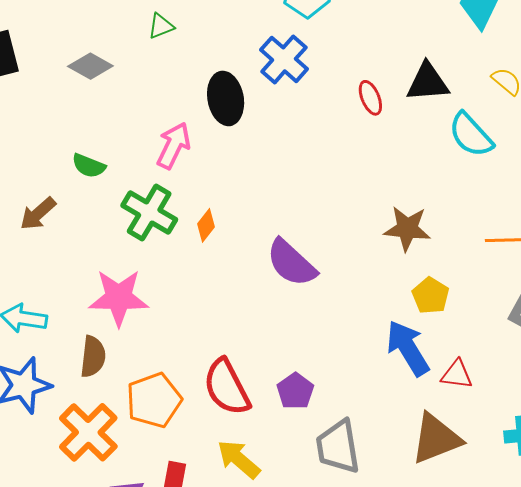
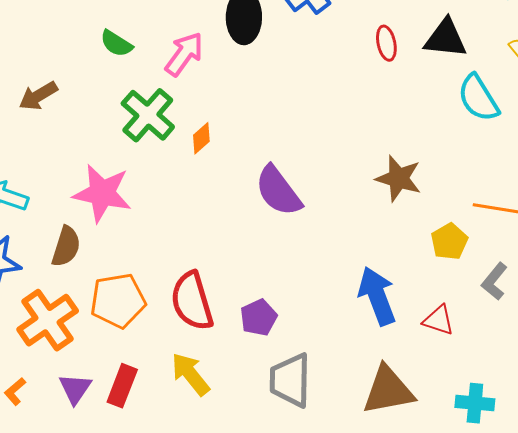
green semicircle: (89, 166) -> (116, 43), moved
yellow pentagon: (431, 296) -> (449, 242), moved
red triangle: (457, 374) -> (439, 320), moved

